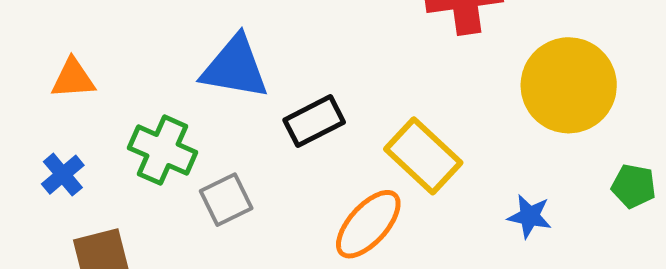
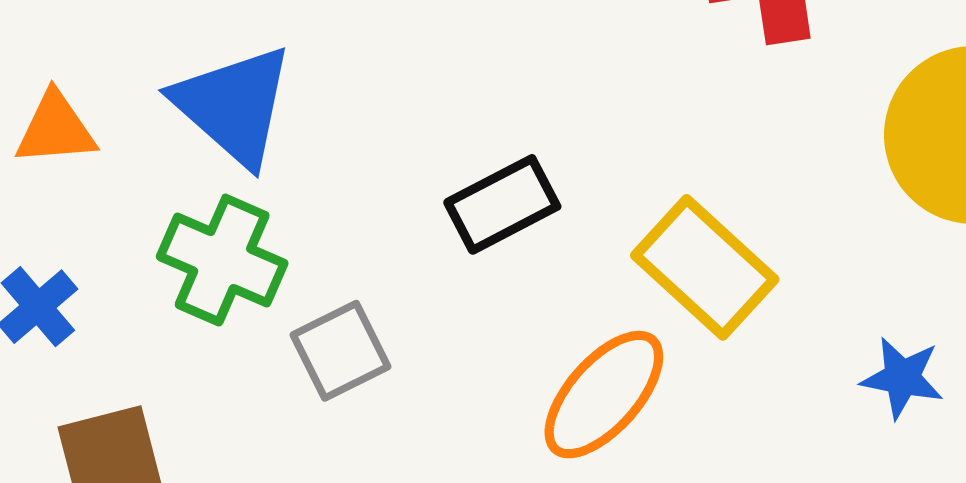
blue triangle: (235, 67) -> (234, 105), moved, turned 32

